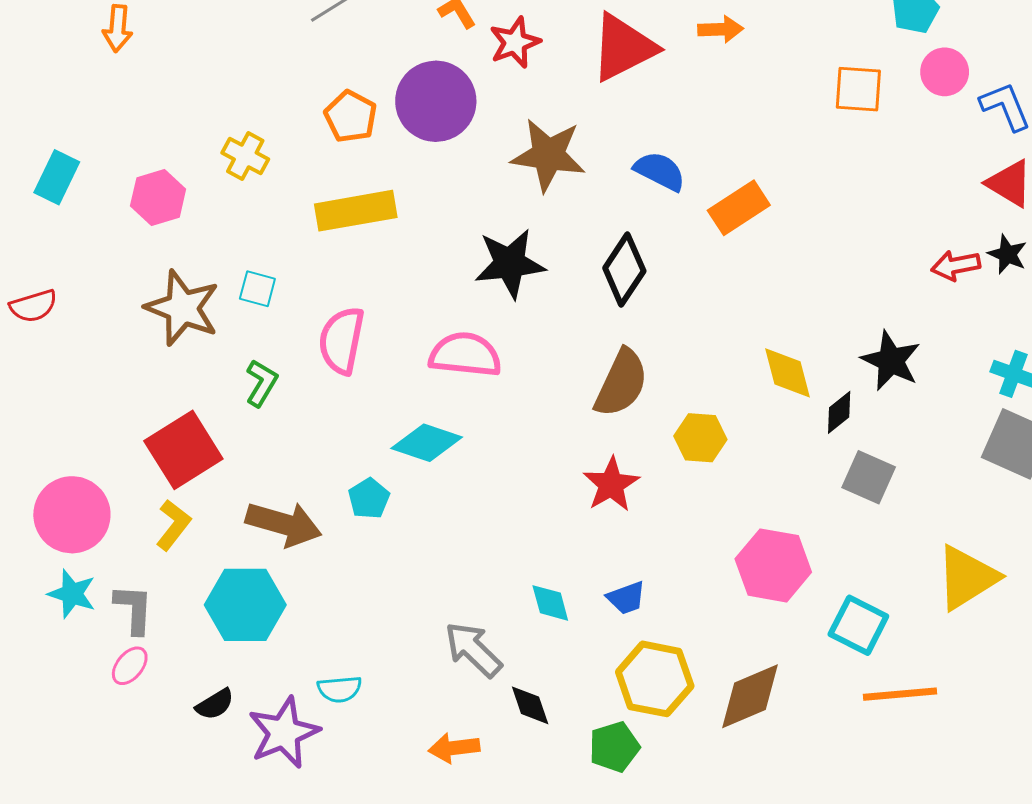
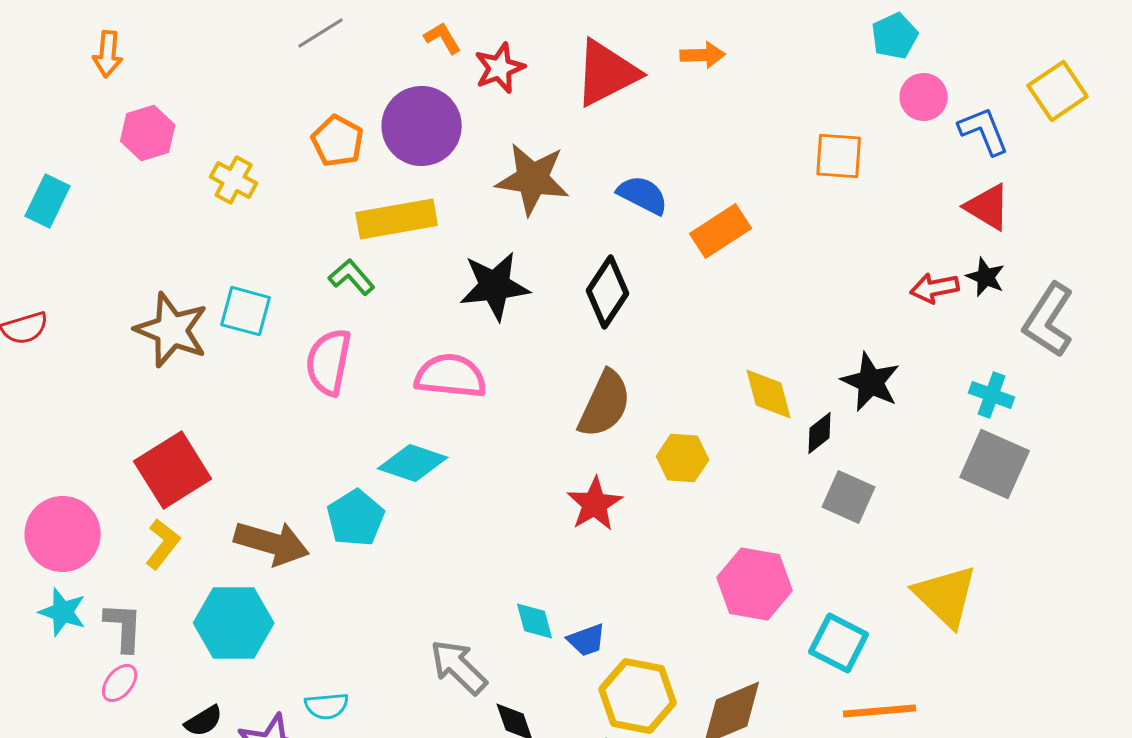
orange square: (858, 89) -> (839, 156), moved
pink hexagon: (158, 198) -> (148, 133), moved
yellow rectangle: (356, 211) -> (397, 219), moved
cyan square: (257, 289) -> (246, 311), size x1.4
green L-shape: (261, 383) -> (352, 277), moved, turned -72
cyan pentagon: (369, 499) -> (356, 518), size x1.4
yellow triangle: (967, 578) -> (946, 596), turned -44
blue trapezoid: (626, 598) -> (587, 640), moved

